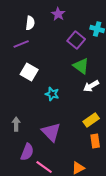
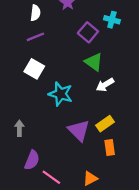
purple line: (21, 44) -> (35, 37), moved
cyan star: (52, 94) -> (61, 94), size x1.5
purple triangle: (51, 132) -> (79, 130), moved

